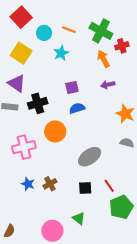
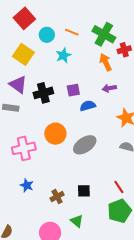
black cross: (38, 103) -> (43, 93), moved
blue semicircle: (77, 108) -> (88, 106), moved
gray ellipse: (90, 157) -> (85, 145), moved
brown cross: (50, 184) -> (57, 197), moved
red line: (109, 186) -> (119, 187), moved

